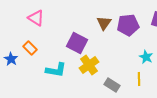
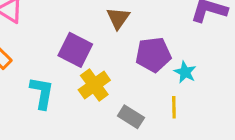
purple pentagon: (128, 25) -> (153, 55), moved
cyan L-shape: (56, 70) -> (42, 93), turned -90

